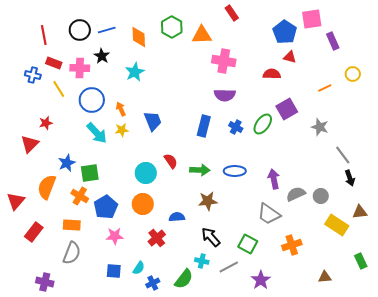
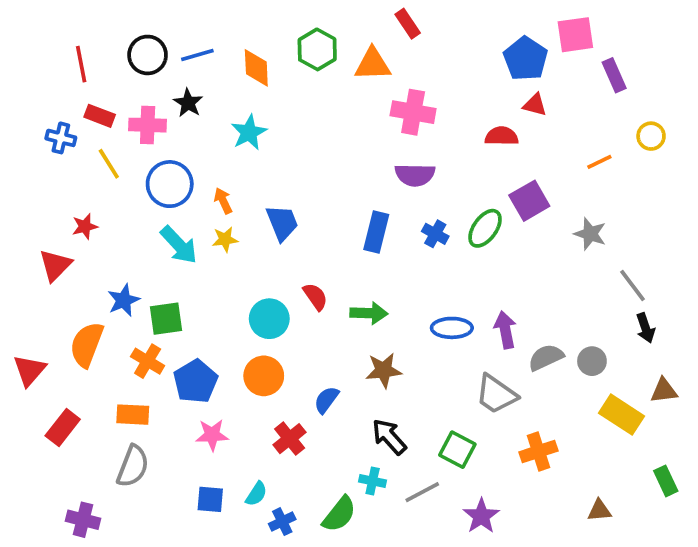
red rectangle: (232, 13) -> (408, 24), moved
blue ellipse: (235, 171) -> (452, 328), moved
blue semicircle: (177, 217) -> (326, 400), turned -49

